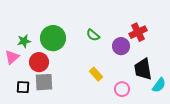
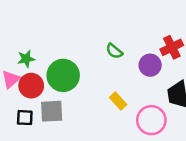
green circle: (53, 38) -> (63, 75), moved
red circle: (39, 62) -> (31, 86), moved
pink circle: (122, 89) -> (151, 120), size x1.5

